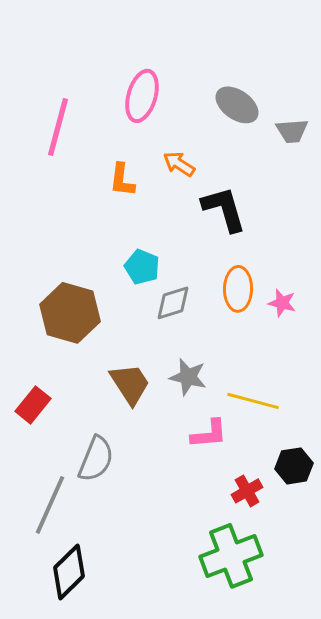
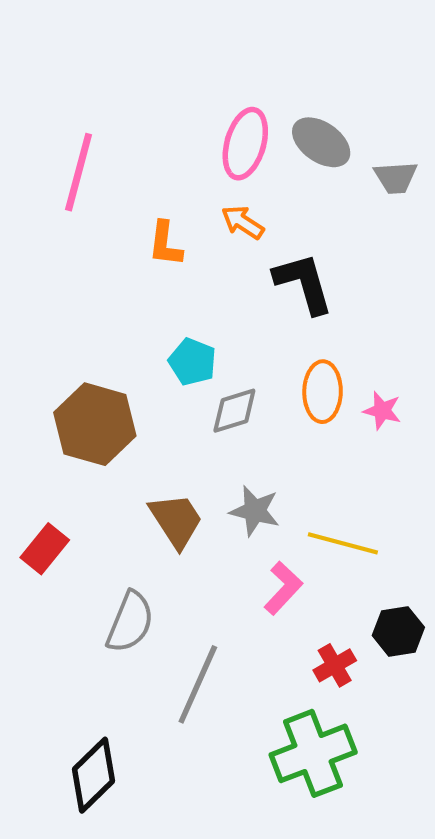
pink ellipse: (142, 96) -> (245, 144), moved
pink L-shape: (209, 434) -> (283, 588), turned -42
gray line: (50, 505) -> (198, 684), moved

